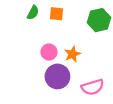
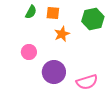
pink circle: (49, 52) -> (29, 52), moved
orange star: (72, 54) -> (62, 34), moved

